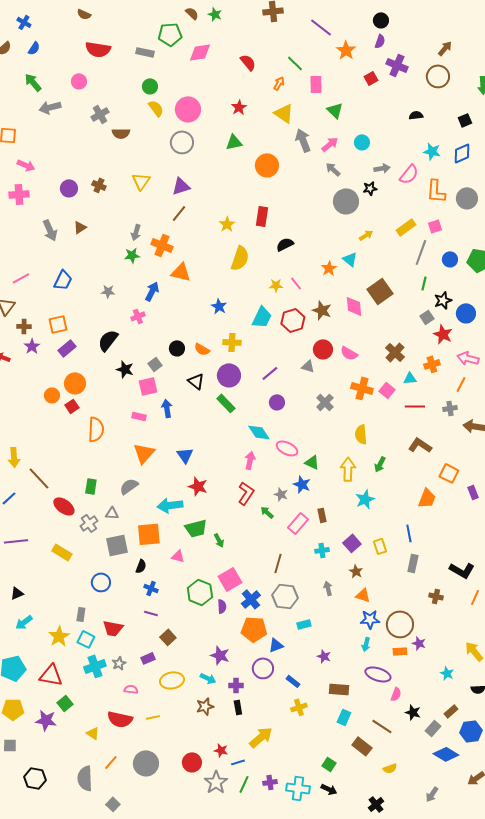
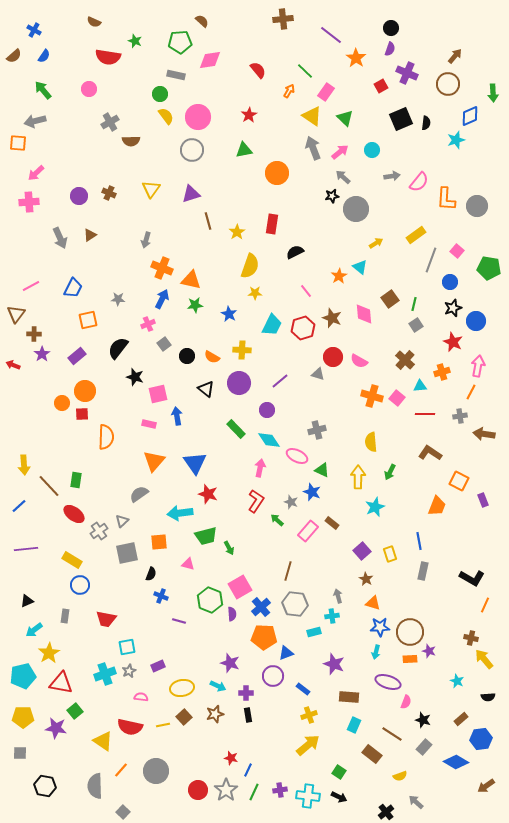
green star: (215, 14) -> (135, 41), moved
gray rectangle: (145, 52) -> (176, 75), moved
pink rectangle: (316, 84) -> (326, 92), turned 36
gray arrow: (50, 107) -> (35, 121), moved
yellow triangle: (284, 113) -> (312, 116), moved
black semicircle: (416, 115) -> (426, 123), turned 104
black square: (465, 120) -> (401, 119), moved, size x1.6
cyan star: (432, 151) -> (456, 140), moved, turned -30
blue diamond: (462, 153) -> (470, 116), moved
pink arrow: (26, 165) -> (36, 173), turned 114
black star: (370, 188) -> (332, 196), moved
brown line: (179, 213) -> (208, 221), moved, turned -54
pink square: (435, 226) -> (457, 251), moved, turned -32
orange cross: (162, 245) -> (162, 268), moved
green star: (132, 255) -> (195, 305), moved
blue circle: (450, 259) -> (450, 282), moved
green line: (424, 283) -> (414, 304), moved
yellow star: (276, 285) -> (255, 293), moved
brown square: (380, 291) -> (390, 299), size x0.7
gray square: (427, 317) -> (416, 325), moved
orange square: (58, 324) -> (88, 320), moved
pink arrow: (468, 358) -> (478, 366), turned 85
gray square: (155, 364) -> (164, 344), moved
purple circle: (277, 402) -> (267, 410), moved
gray cross: (325, 402) -> (317, 430), moved, turned 30
green rectangle: (226, 403) -> (236, 429), moved
red square: (72, 406) -> (82, 414), turned 32
blue triangle: (185, 455) -> (195, 463), size x1.4
green rectangle: (91, 486) -> (76, 480), moved
gray triangle: (112, 513) -> (122, 521), turned -48
brown rectangle: (322, 515) -> (332, 523), turned -40
orange square: (149, 534) -> (159, 542), size x0.7
cyan cross: (322, 550) -> (332, 616), moved
blue circle: (101, 582) -> (80, 585), moved
brown cross: (436, 596) -> (471, 638), moved
purple line: (151, 613) -> (179, 621), moved
gray rectangle: (81, 614) -> (65, 616), moved
red trapezoid: (113, 628) -> (106, 619), moved
yellow star: (59, 636) -> (49, 653), moved
brown square: (168, 637) -> (184, 717), moved
cyan square: (86, 639) -> (127, 647), moved, turned -36
purple star: (324, 656) -> (334, 664), size x1.5
gray rectangle: (433, 728) -> (424, 747), moved
yellow triangle: (93, 733) -> (103, 741), size x1.5
yellow arrow: (261, 737) -> (308, 745), moved
red circle: (192, 762) -> (198, 790), moved
blue line: (238, 762) -> (248, 770), turned -48
gray arrow: (432, 794) -> (416, 802), moved, turned 98

